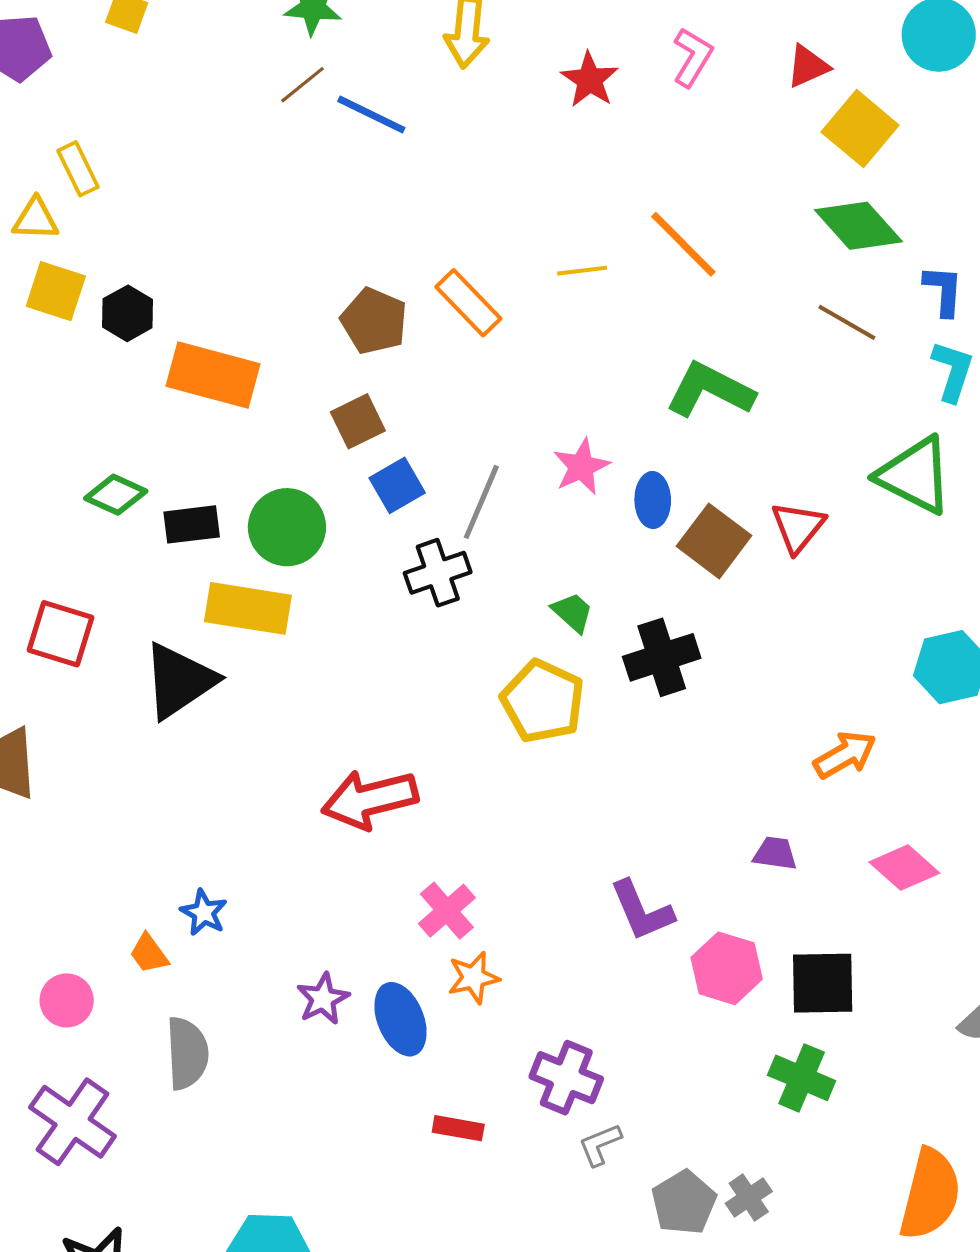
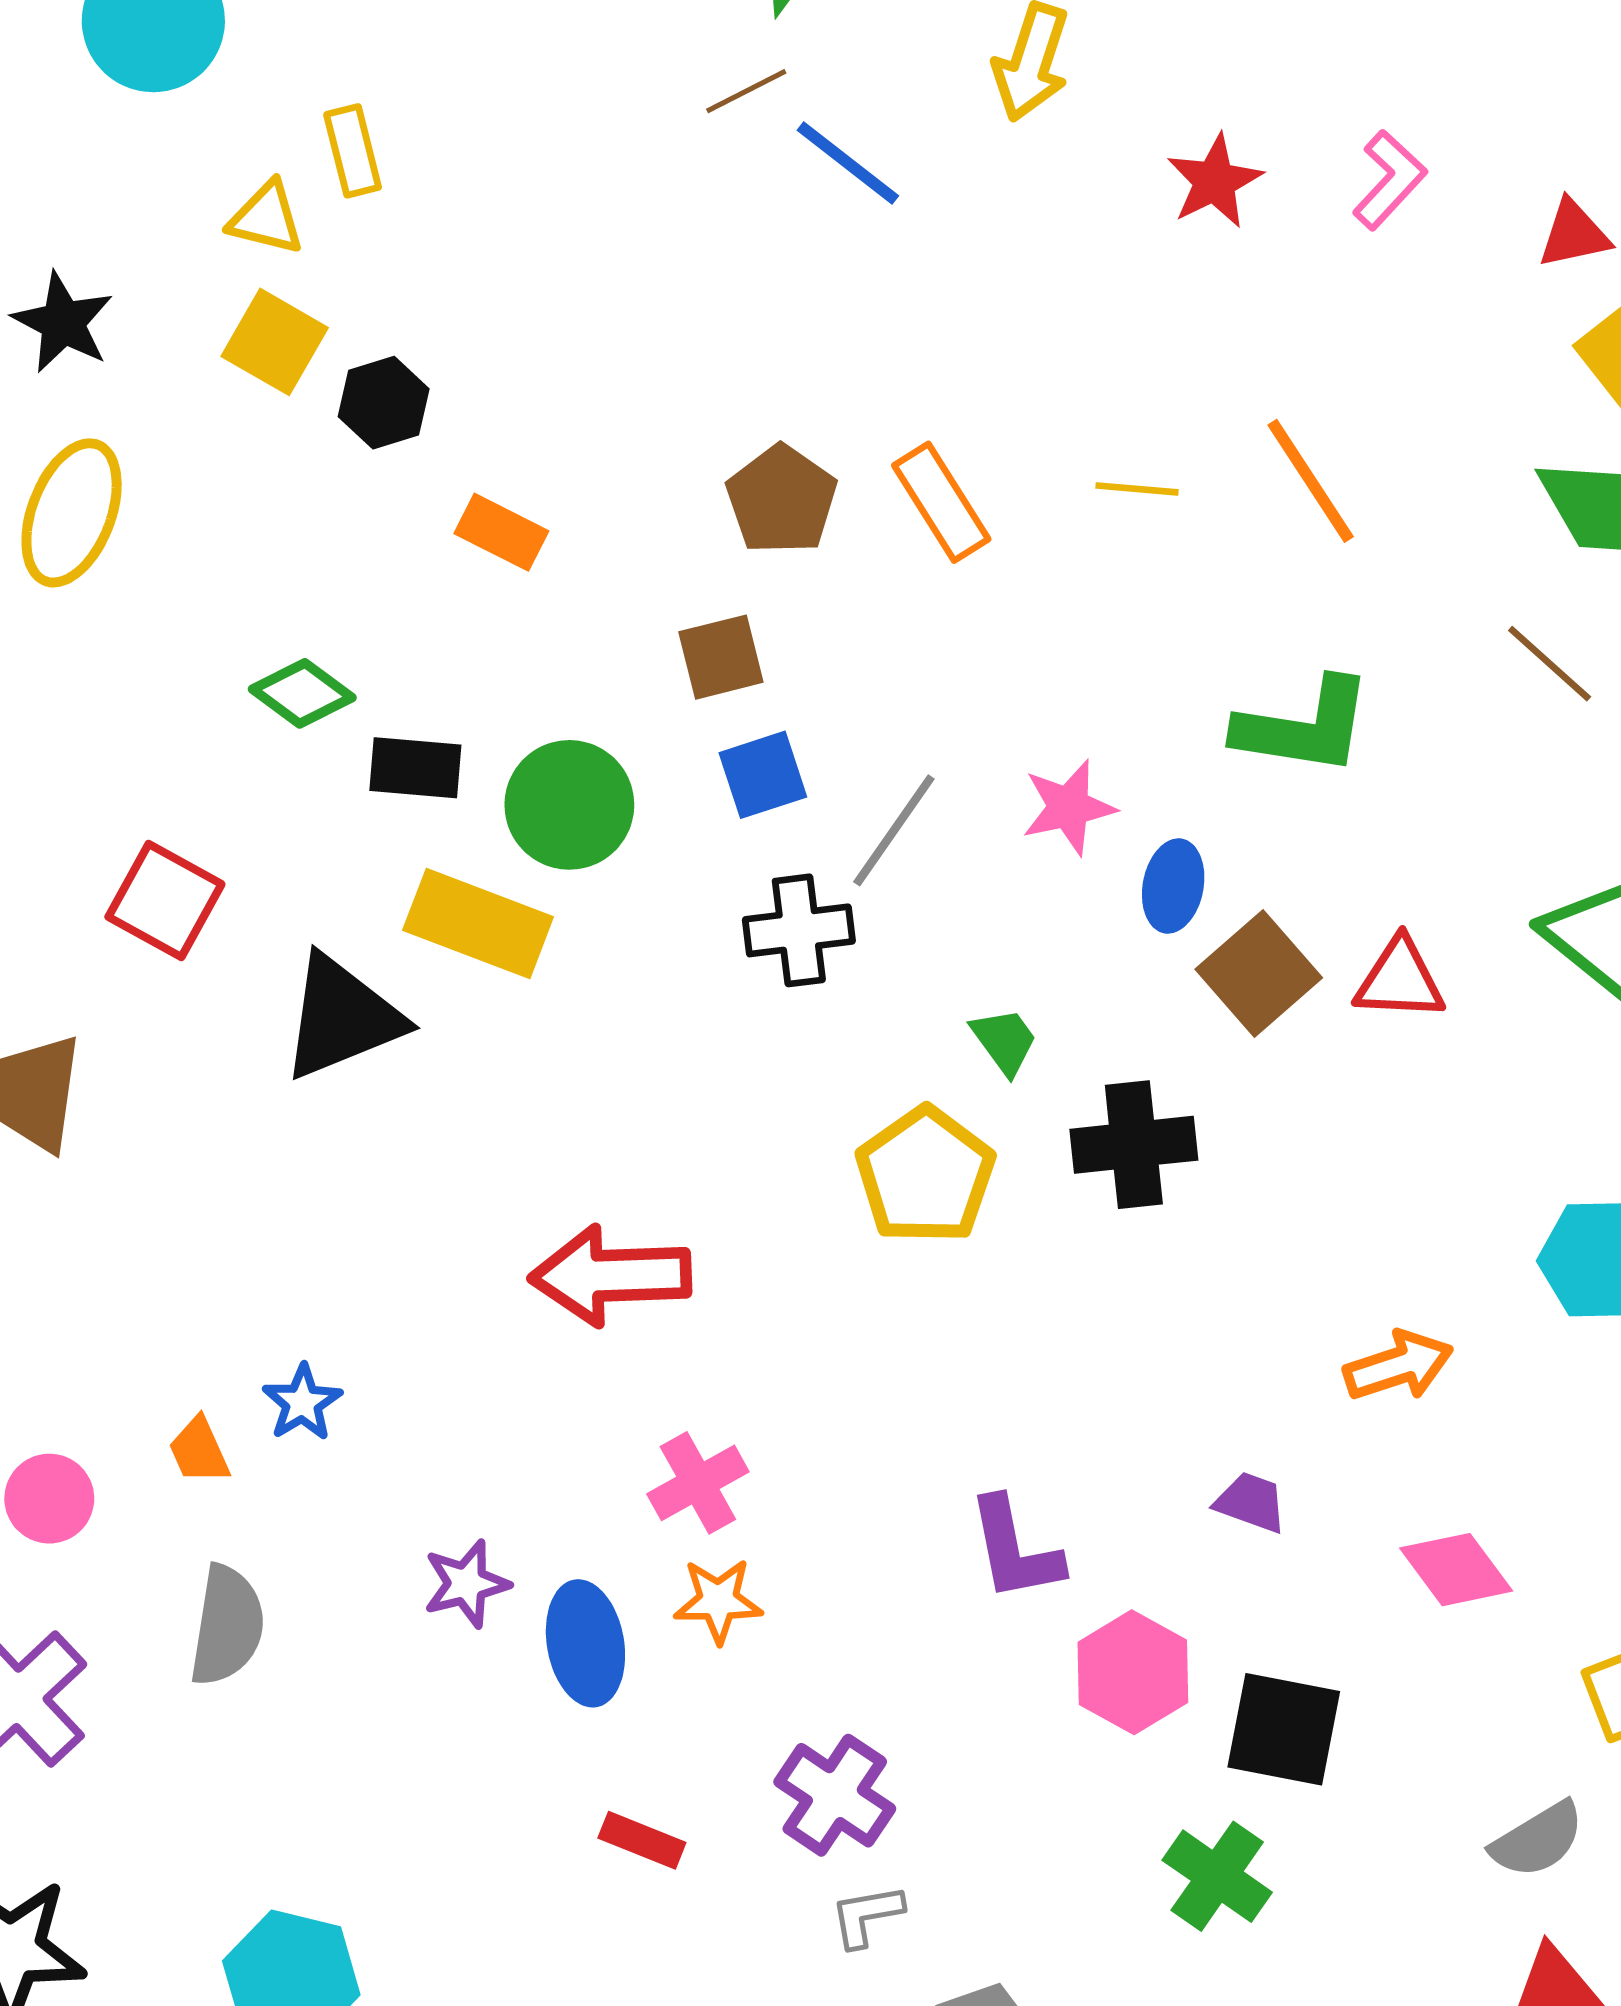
orange rectangle: (213, 375) -> (501, 532), size x0.6
green L-shape: (710, 390) -> (1304, 727), turned 150
red triangle: (798, 527) -> (1400, 980), turned 42

